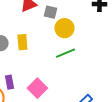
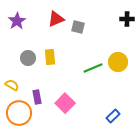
yellow circle: (64, 28) -> (118, 62), moved

